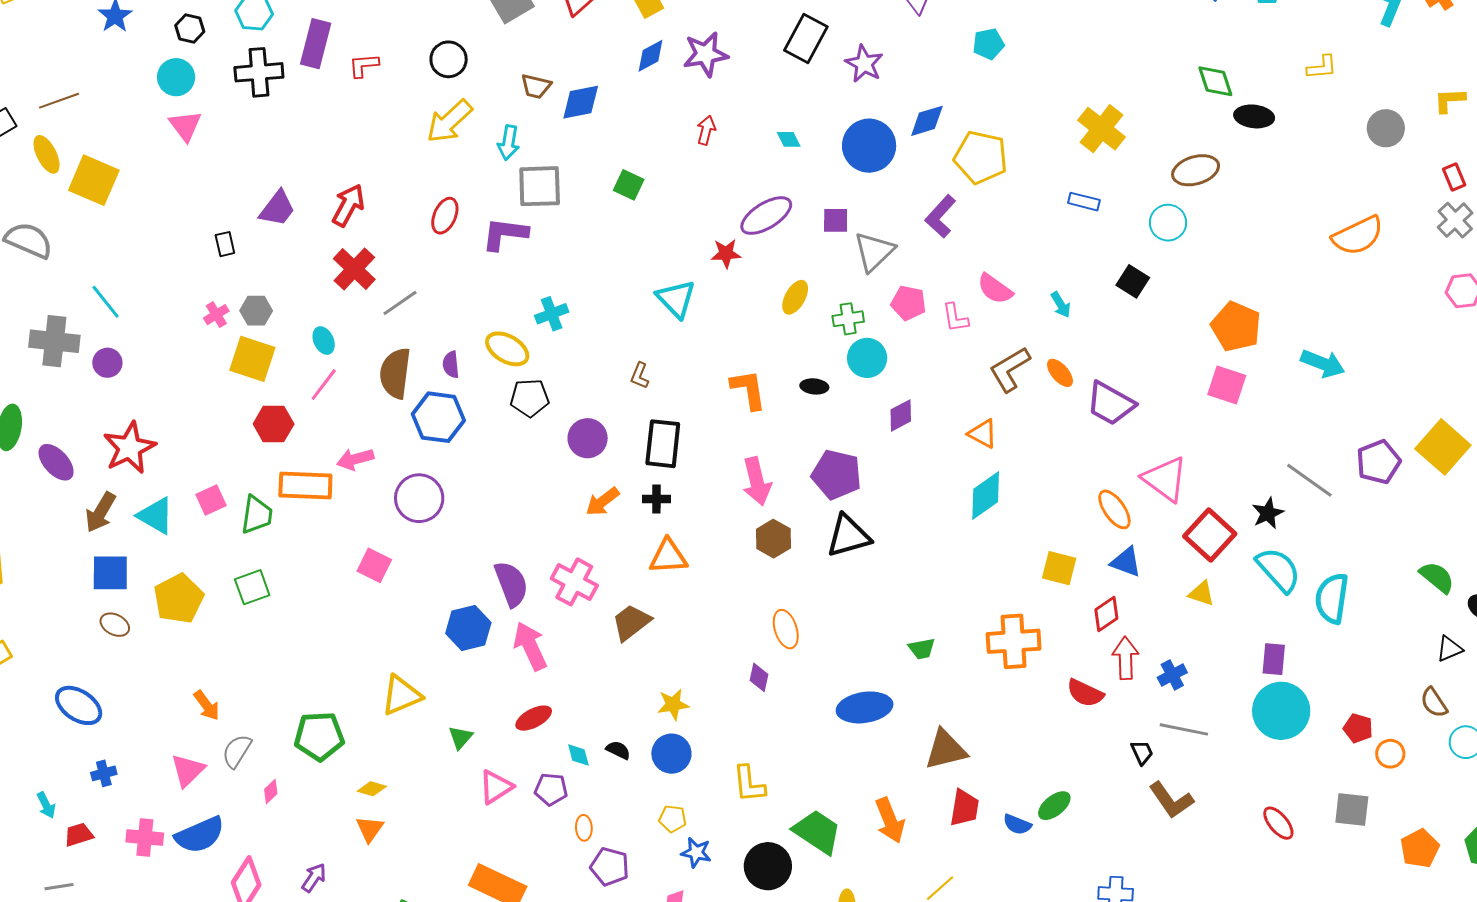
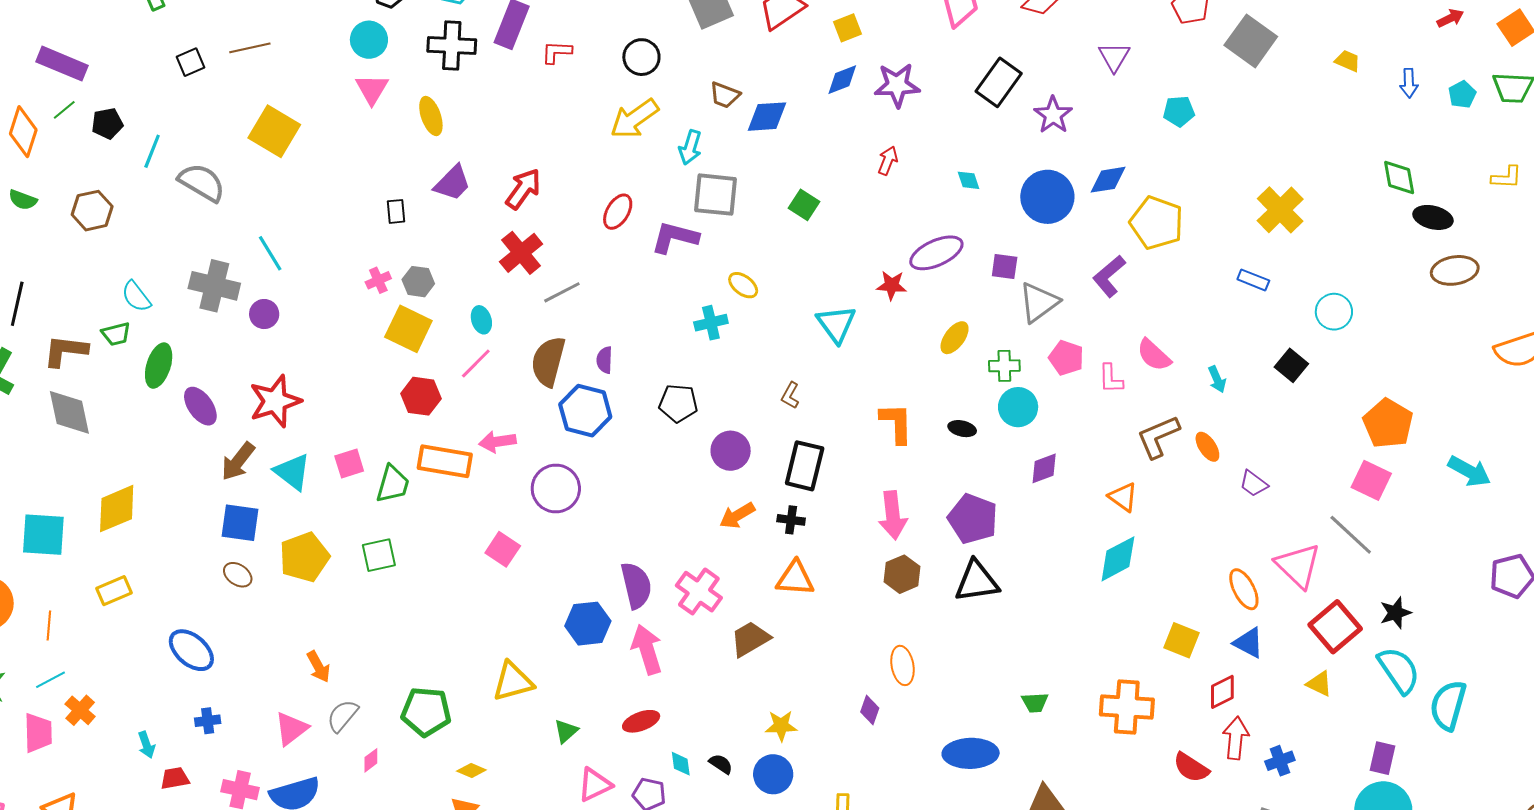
yellow ellipse: (47, 154) -> (431, 116), moved
brown ellipse: (1196, 170) -> (1455, 270), moved
yellow ellipse: (507, 349) -> (743, 285), moved, size x0.7
purple trapezoid: (1110, 404) -> (1254, 484), size x0.6
gray line: (1309, 480) -> (1351, 535), moved

